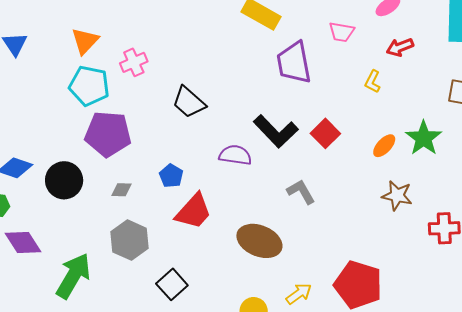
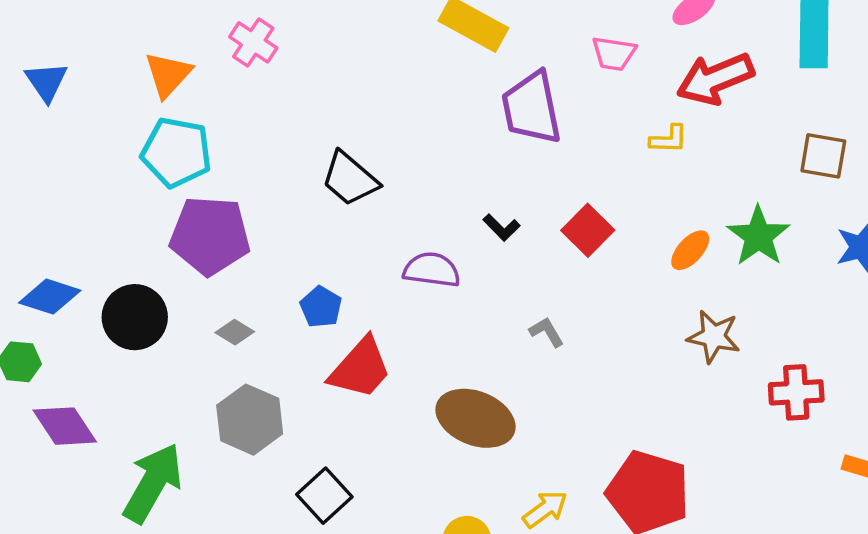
red arrow: (400, 47) -> (715, 79), size x1.6
pink cross: (134, 62) -> (253, 42), moved, turned -32
yellow L-shape: (373, 82) -> (669, 139), turned -115
black L-shape: (276, 131) -> (502, 227), size x0.5
gray diamond: (122, 190) -> (235, 332), turned 30
gray L-shape: (301, 192) -> (547, 332), size x0.7

